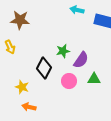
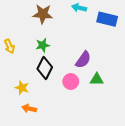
brown star: (20, 20) -> (43, 14), moved
green star: (63, 51) -> (43, 45), moved

